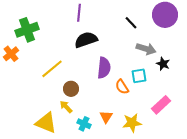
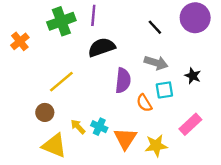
green cross: (27, 30) -> (61, 21), moved
gray arrow: (146, 49) -> (156, 63), moved
orange cross: (11, 54) -> (20, 41), moved
brown circle: (71, 89) -> (45, 112), moved
orange triangle: (106, 117) -> (125, 138), size x1.5
cyan cross: (84, 124) -> (99, 127), moved

